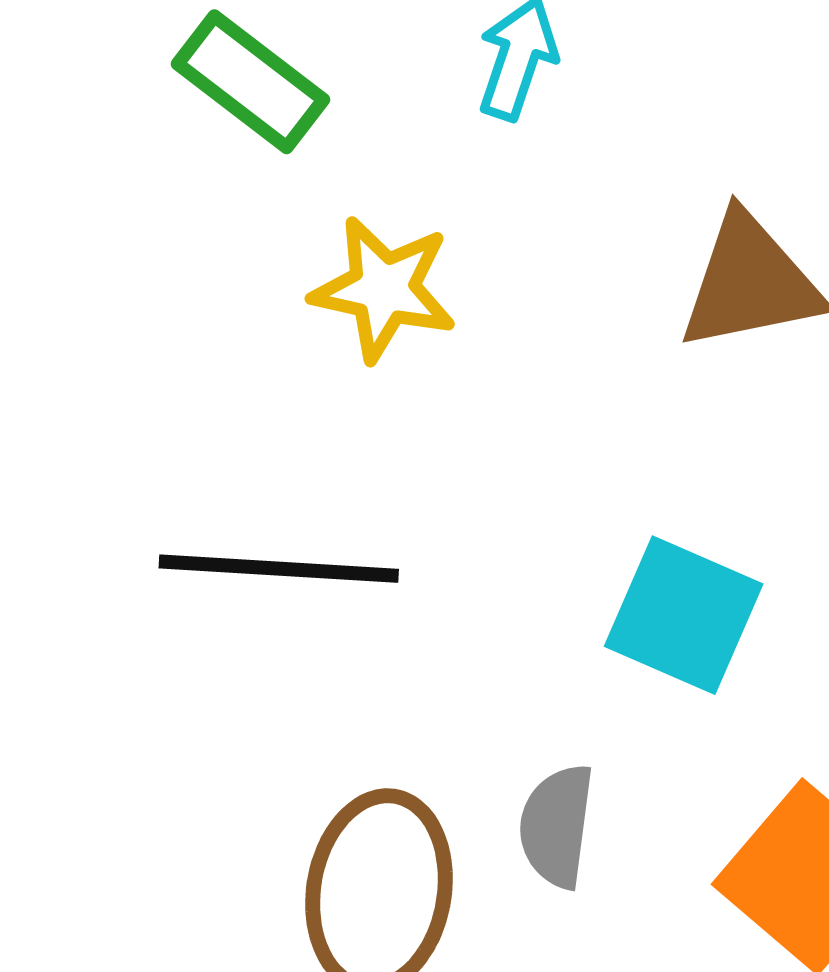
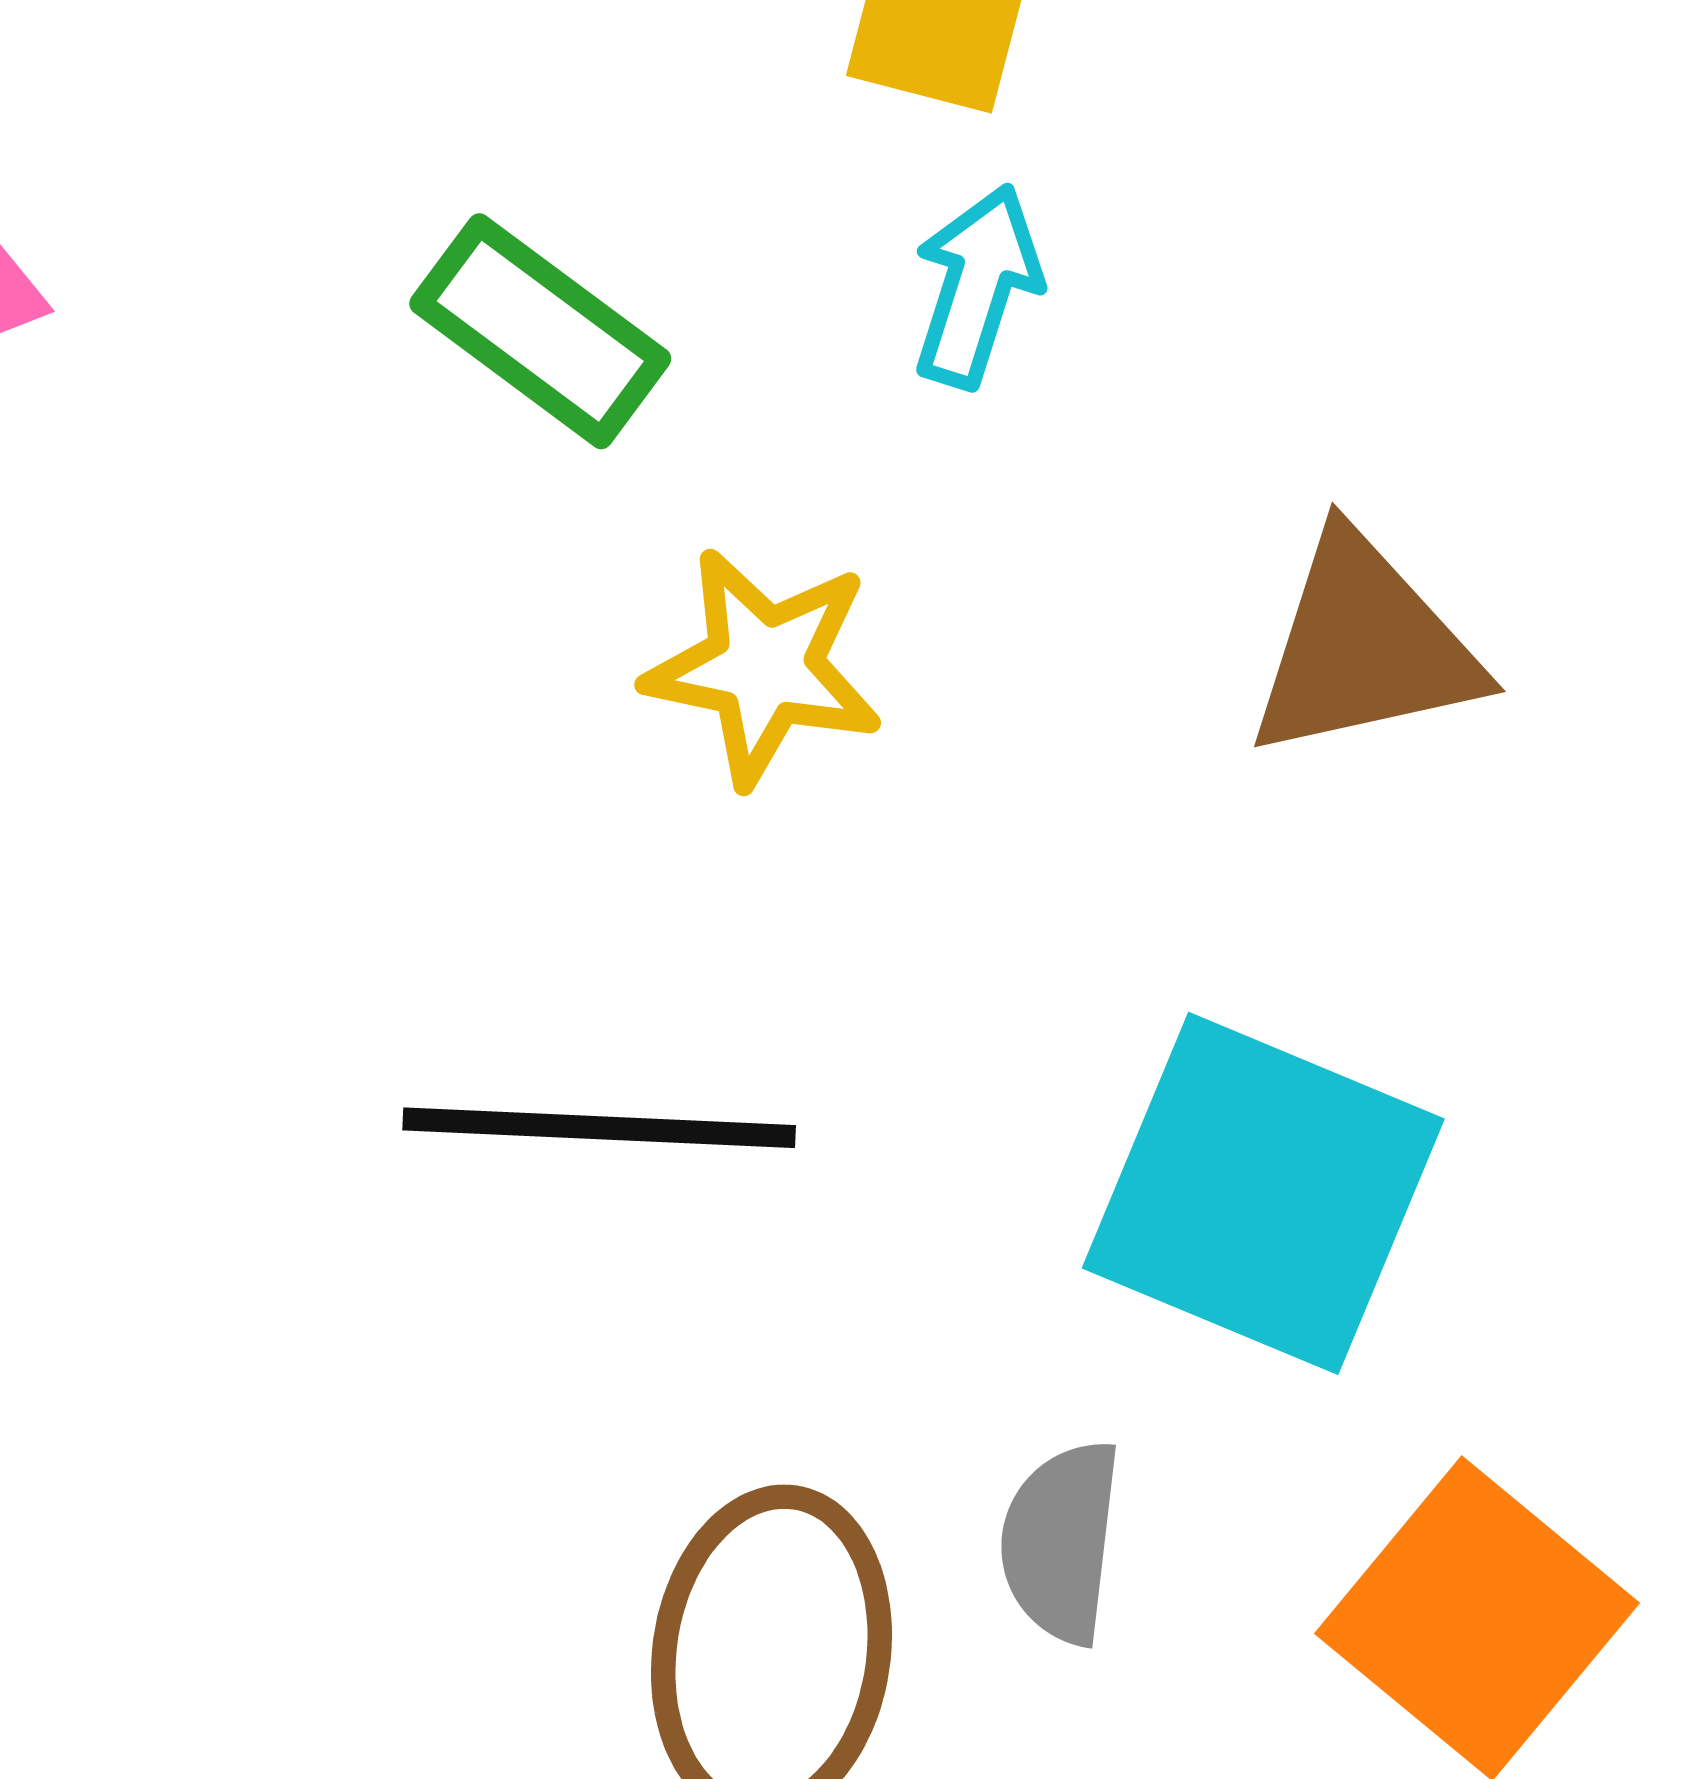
cyan square: (684, 615) -> (1263, 1193), size x1.4

